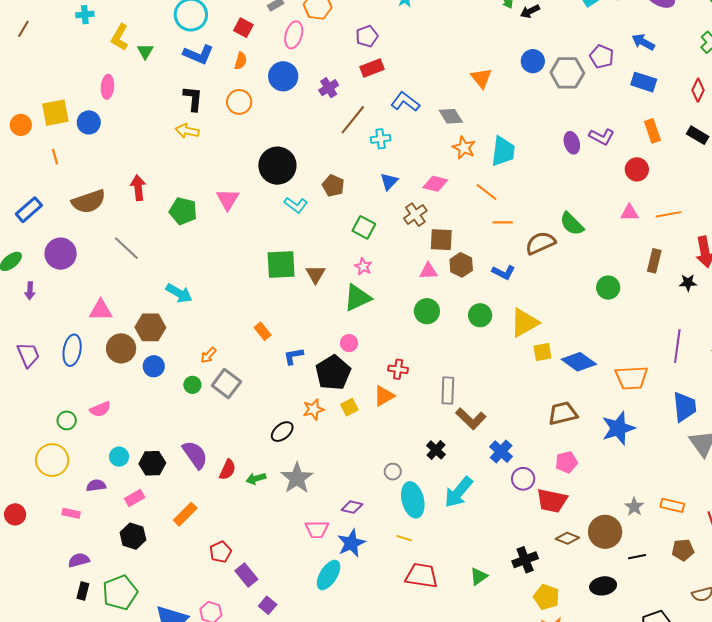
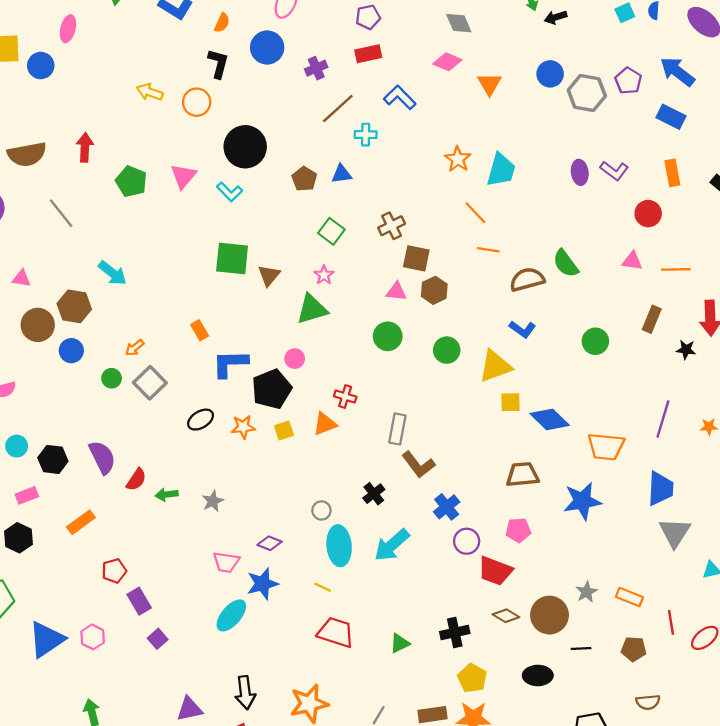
blue arrow: (643, 42) -> (677, 72), size x1.4
black L-shape: (193, 99) -> (218, 64), moved
orange circle: (239, 102) -> (197, 102), moved
gray diamond: (451, 116) -> (459, 23), moved
blue triangle: (389, 181) -> (342, 174), moved, turned 30
pink diamond: (435, 184) -> (447, 62), moved
cyan L-shape: (296, 205) -> (230, 192), moved
blue L-shape: (504, 272) -> (522, 329), moved
pink triangle: (101, 310) -> (21, 278), size x0.7
blue L-shape: (293, 356) -> (230, 364), size x1.6
black ellipse: (282, 432) -> (201, 420), moved
gray star: (297, 478) -> (213, 501), size x0.6

